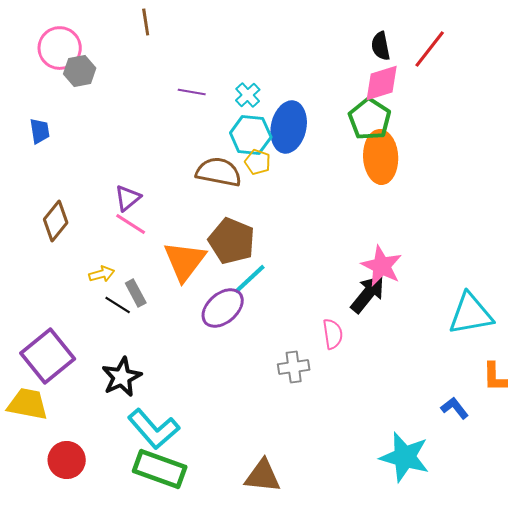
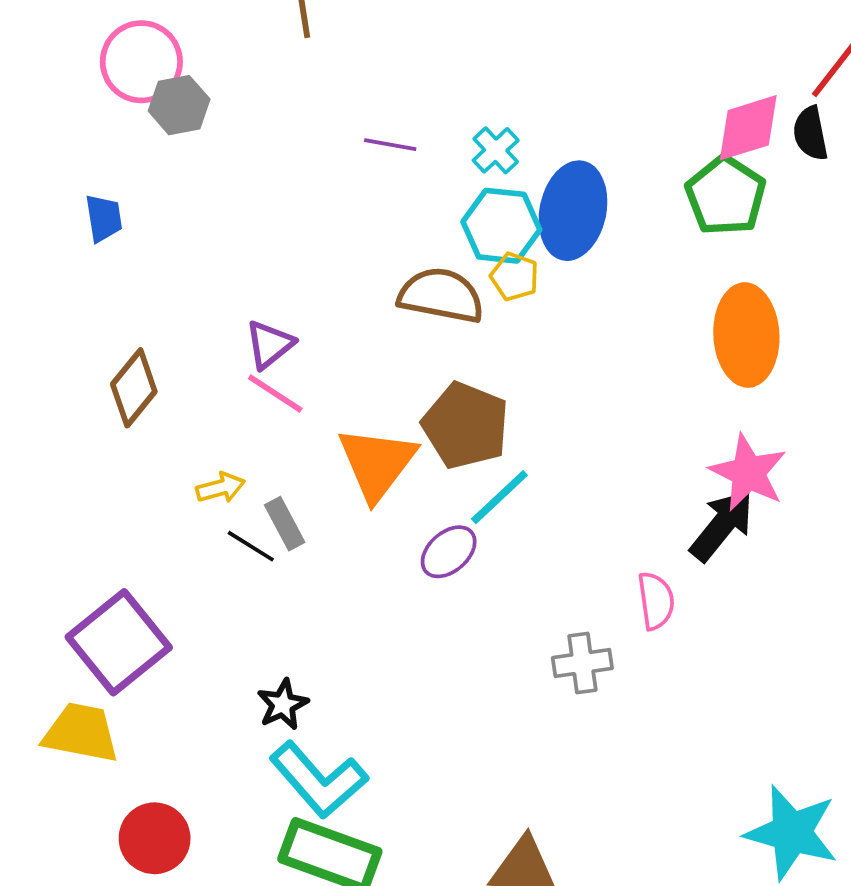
black semicircle: (381, 46) -> (810, 133), moved
orange ellipse: (381, 157) -> (746, 335), moved
purple ellipse: (223, 308) -> (449, 552), size x0.7
black star: (122, 377) -> (283, 704), moved, size x0.7

